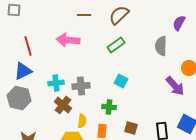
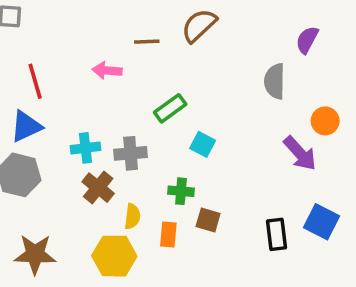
brown line: (84, 15) -> (147, 42), moved
pink arrow: (68, 40) -> (107, 70), size x0.7
green rectangle: (116, 45) -> (170, 108), moved
brown square: (131, 128) -> (208, 220), moved

